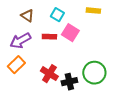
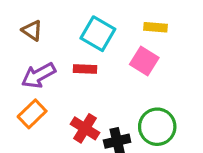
cyan square: (57, 15) -> (98, 34), size x1.5
brown triangle: (27, 16) -> (32, 30), moved
pink square: (70, 33) -> (144, 61), moved

